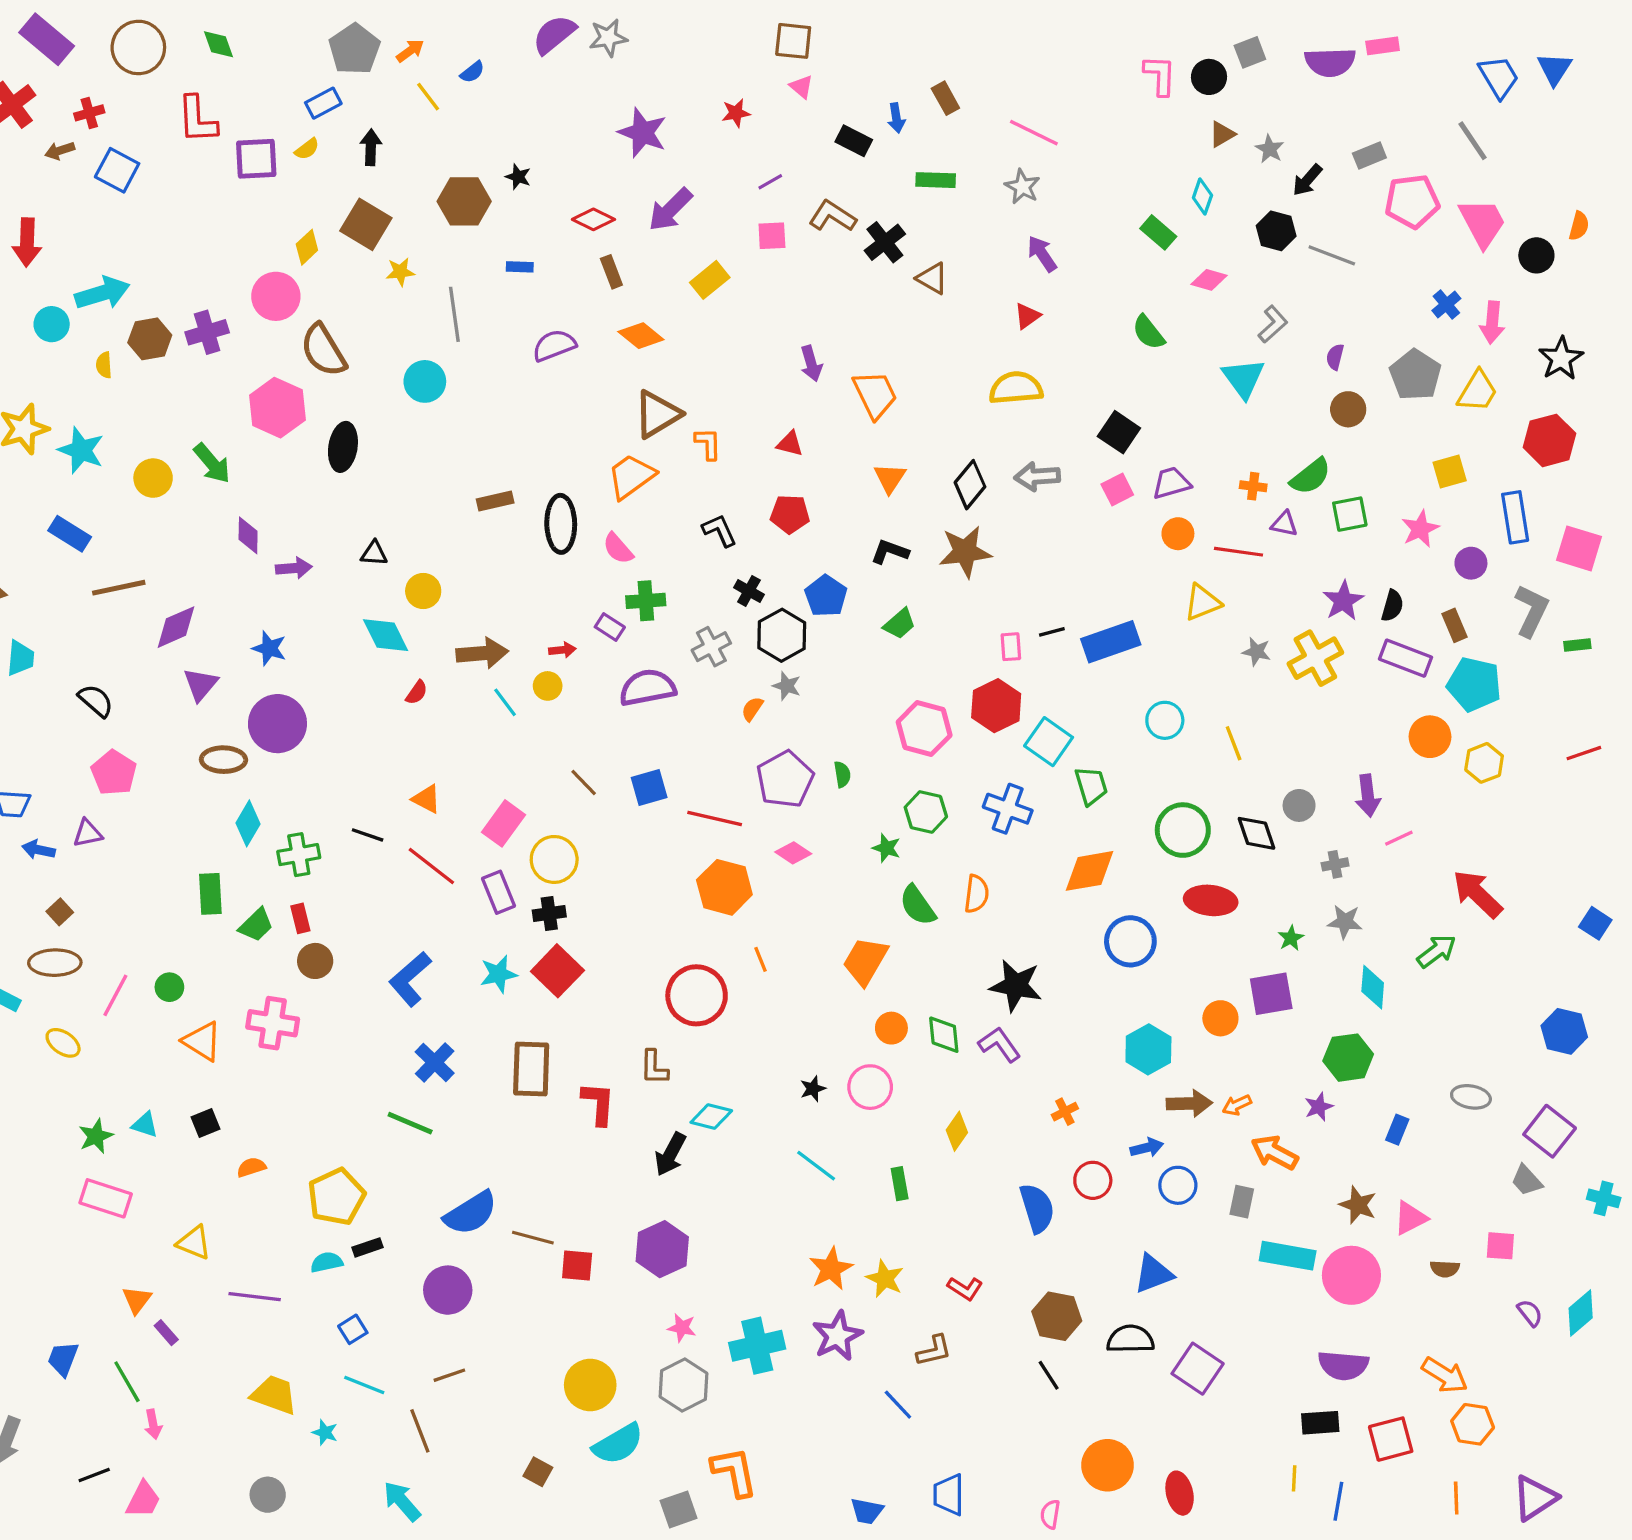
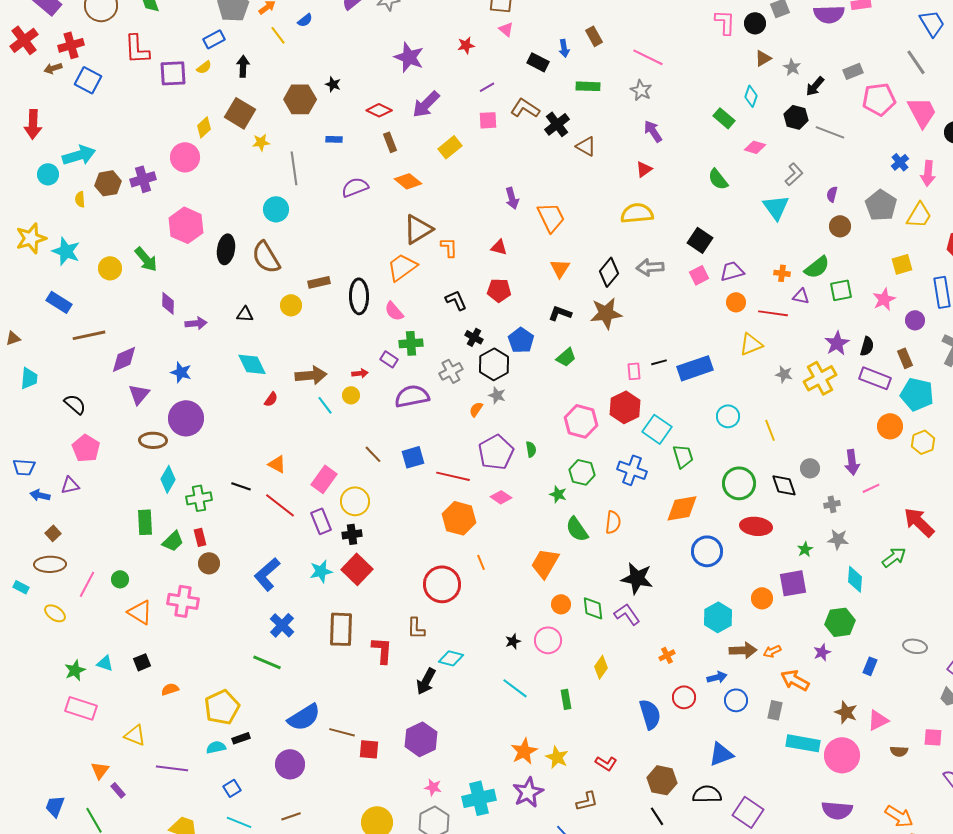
red cross: (89, 113) -> (71, 45), size x1.4
brown semicircle: (323, 350) -> (266, 257), moved
yellow circle: (423, 591) -> (291, 305), moved

